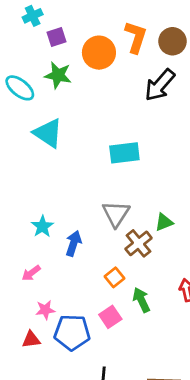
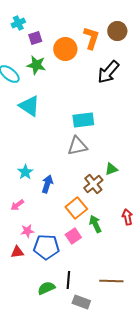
brown circle: (172, 41) -> (117, 31), moved
gray triangle: (116, 214) -> (77, 146), moved, turned 45
orange square: (115, 277) -> (76, 208), size x1.5

